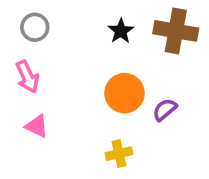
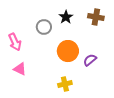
gray circle: (35, 27) -> (44, 27), moved
brown cross: (176, 31) -> (96, 17), size x0.7

